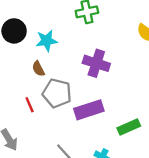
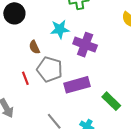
cyan star: (47, 41) -> (60, 29), moved
green rectangle: (129, 127) -> (111, 101), turned 66

